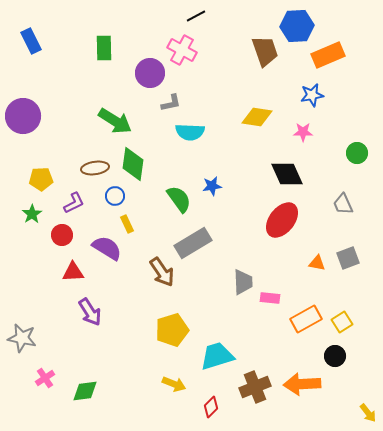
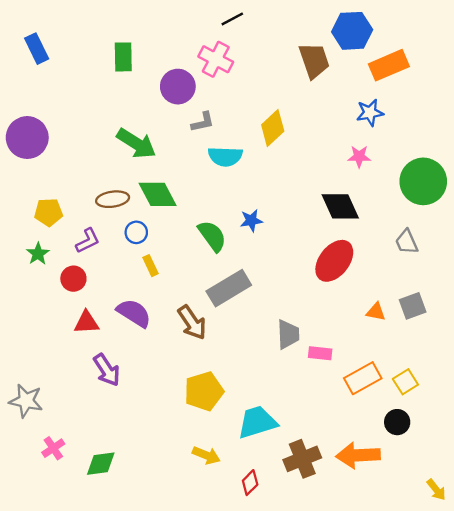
yellow diamond: (257, 117) -> (273, 128), moved, turned -52
green circle: (357, 153) -> (423, 181), size x1.8
green diamond: (133, 164) -> (158, 194), turned -36
purple semicircle: (107, 248) -> (134, 313), moved

